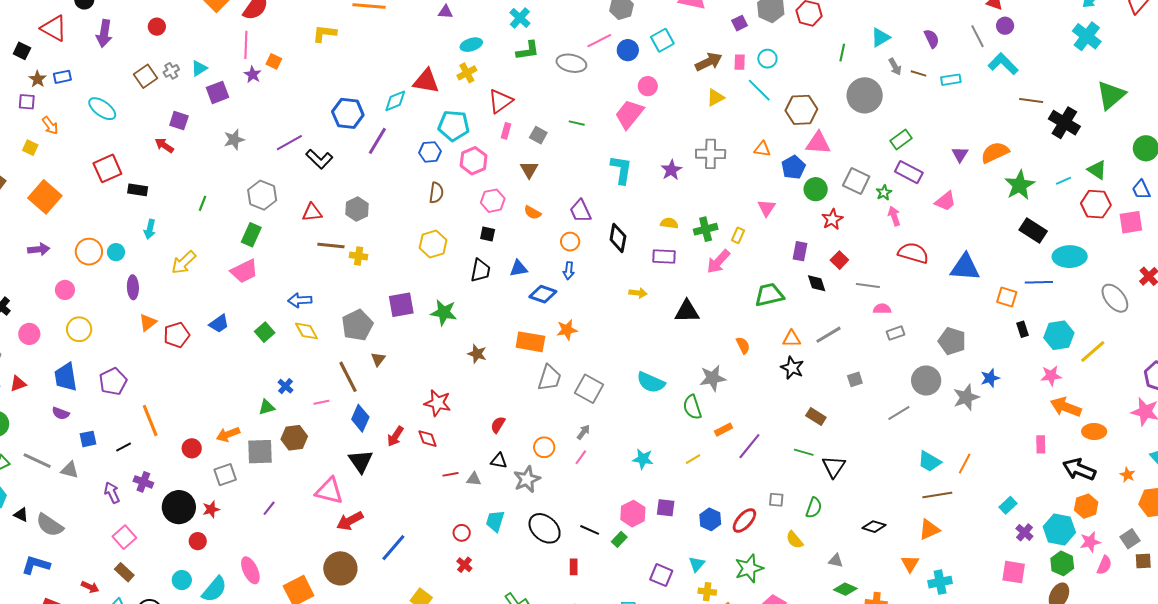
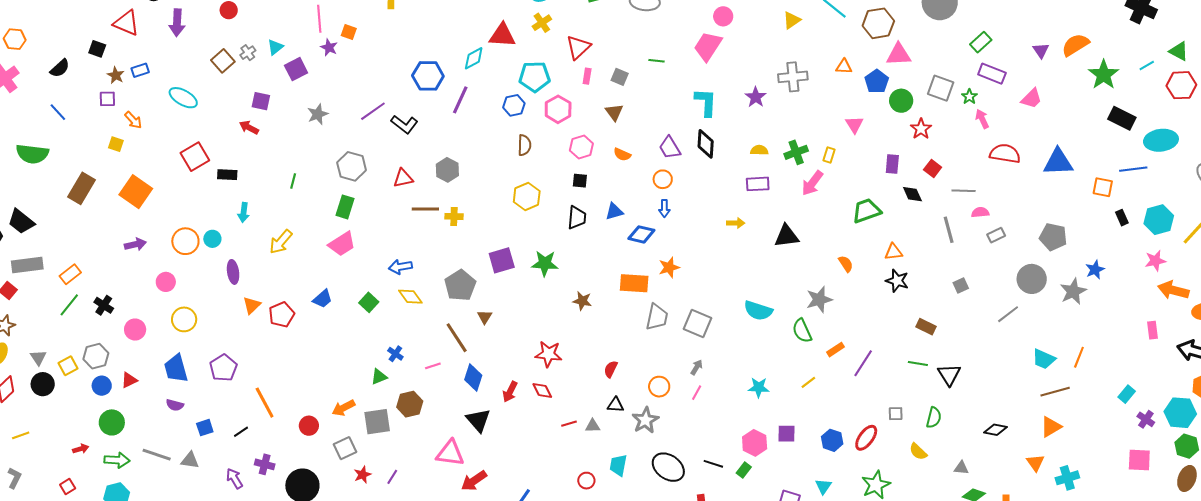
black diamond: (618, 238) -> (706, 144), moved
gray line: (828, 335) -> (949, 230), moved, turned -68
red star: (211, 509) -> (363, 475), moved

